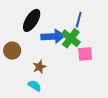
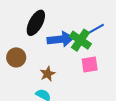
blue line: (79, 20) -> (96, 29), moved, turned 49
pink square: (85, 54) -> (90, 64), moved

